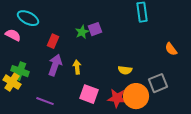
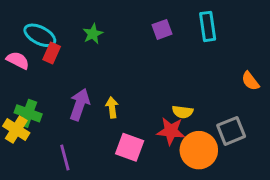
purple square: (95, 29) -> (162, 29), moved
green star: (82, 32) -> (93, 34), moved
red rectangle: (53, 41) -> (52, 53), moved
red star: (117, 98) -> (171, 131), moved
purple line: (45, 101) -> (65, 157), turned 54

